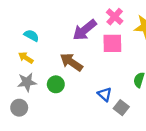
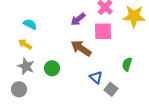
purple arrow: (85, 30) -> (78, 19), size x0.7
brown arrow: (71, 62) -> (81, 48), moved
gray star: (27, 82) -> (26, 66), turned 30

